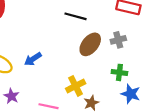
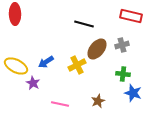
yellow cross: (76, 86) -> (77, 65), moved
purple star: (11, 96) -> (33, 83), moved

